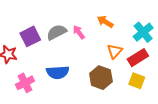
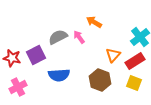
orange arrow: (105, 22) -> (94, 22), moved
purple square: (30, 36) -> (36, 55), moved
pink cross: (25, 83) -> (18, 87), moved

